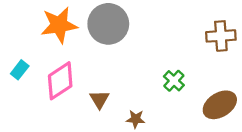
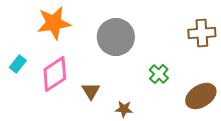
gray circle: (108, 24) -> (116, 37), moved

